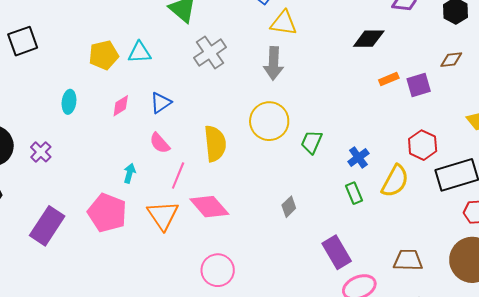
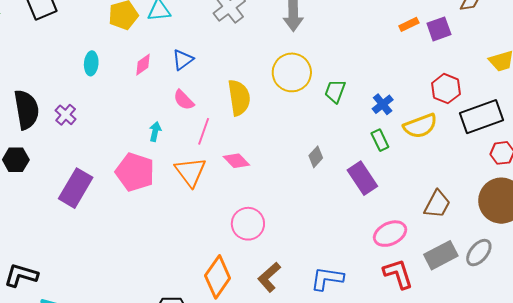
yellow semicircle: (395, 181) -> (420, 126), turned 44
pink diamond: (209, 207) -> (236, 161), size x0.7
purple rectangle: (337, 252) -> (362, 178), moved
brown trapezoid: (408, 260) -> (437, 204), turned 120

